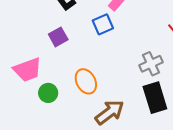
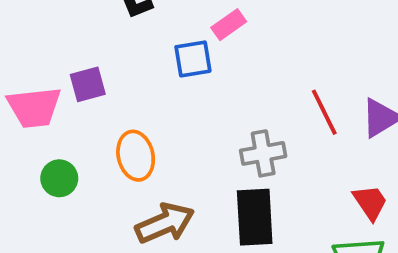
purple square: (58, 37) -> (88, 84), moved
green circle: (48, 93) -> (59, 178), moved

